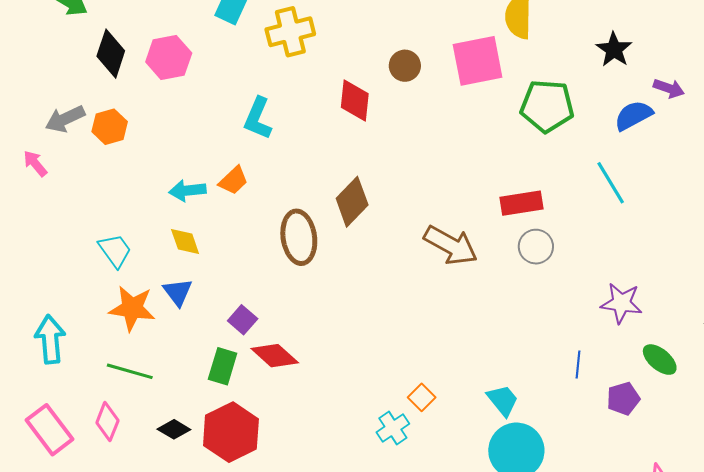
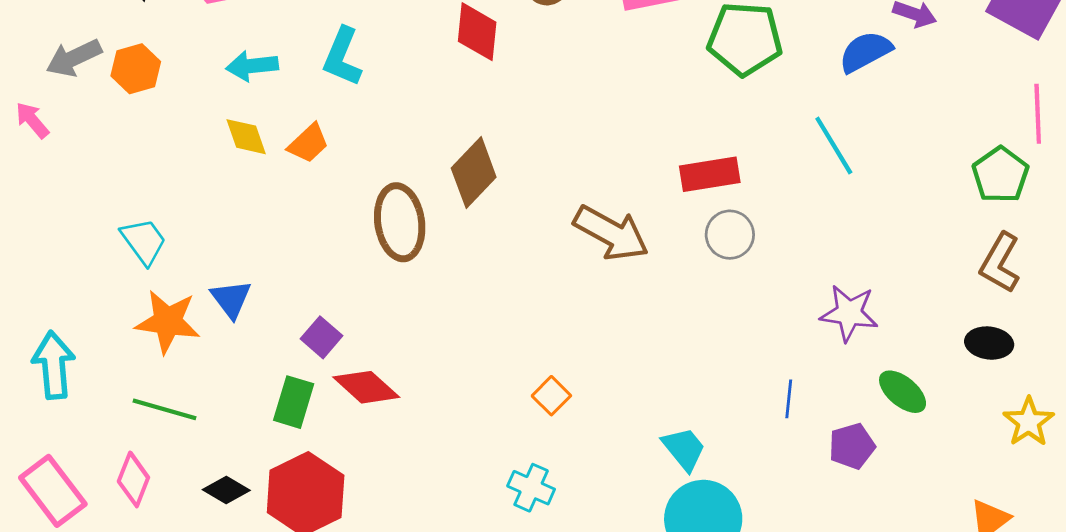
cyan arrow: (187, 191) -> (252, 66), moved
yellow diamond: (185, 242) -> (246, 137), moved
orange square: (422, 397) -> (551, 396), moved
cyan cross: (393, 428) -> (531, 488), turned -32

